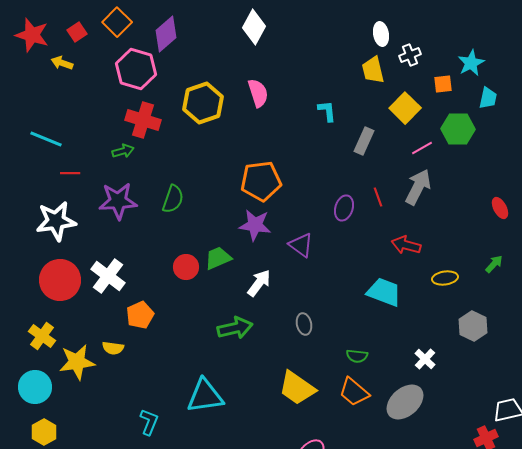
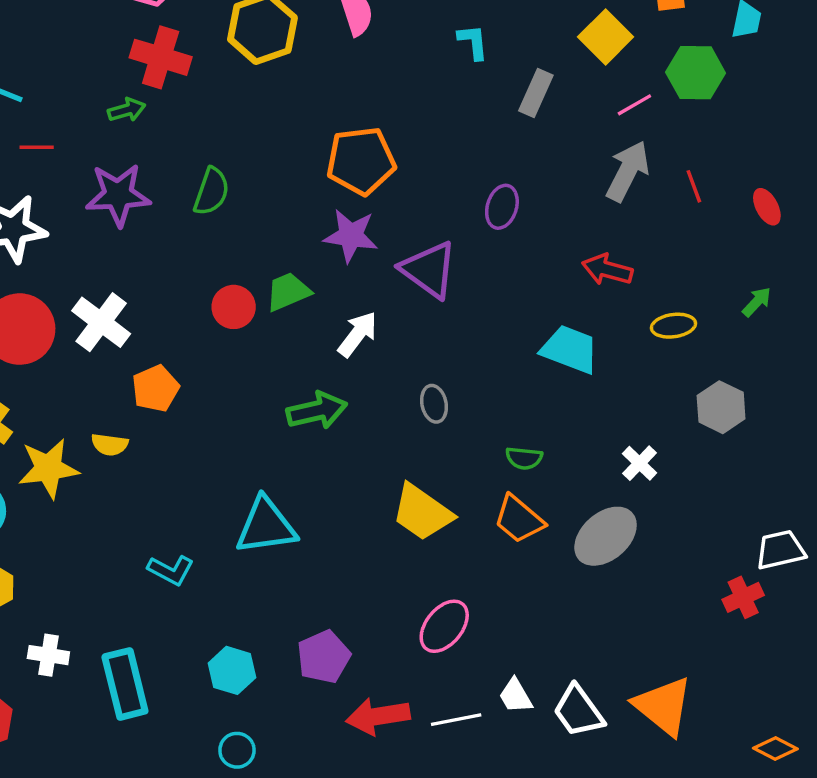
red line: (378, 197) -> (694, 186), moved
purple triangle: (301, 245) -> (429, 270), size x1.4
cyan L-shape: (149, 422) -> (171, 570), turned 96

